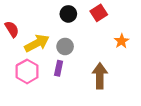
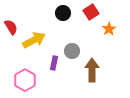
orange star: (122, 41) -> (109, 29), moved
gray circle: (65, 46) -> (72, 51), moved
pink hexagon: (27, 71) -> (25, 80), moved

